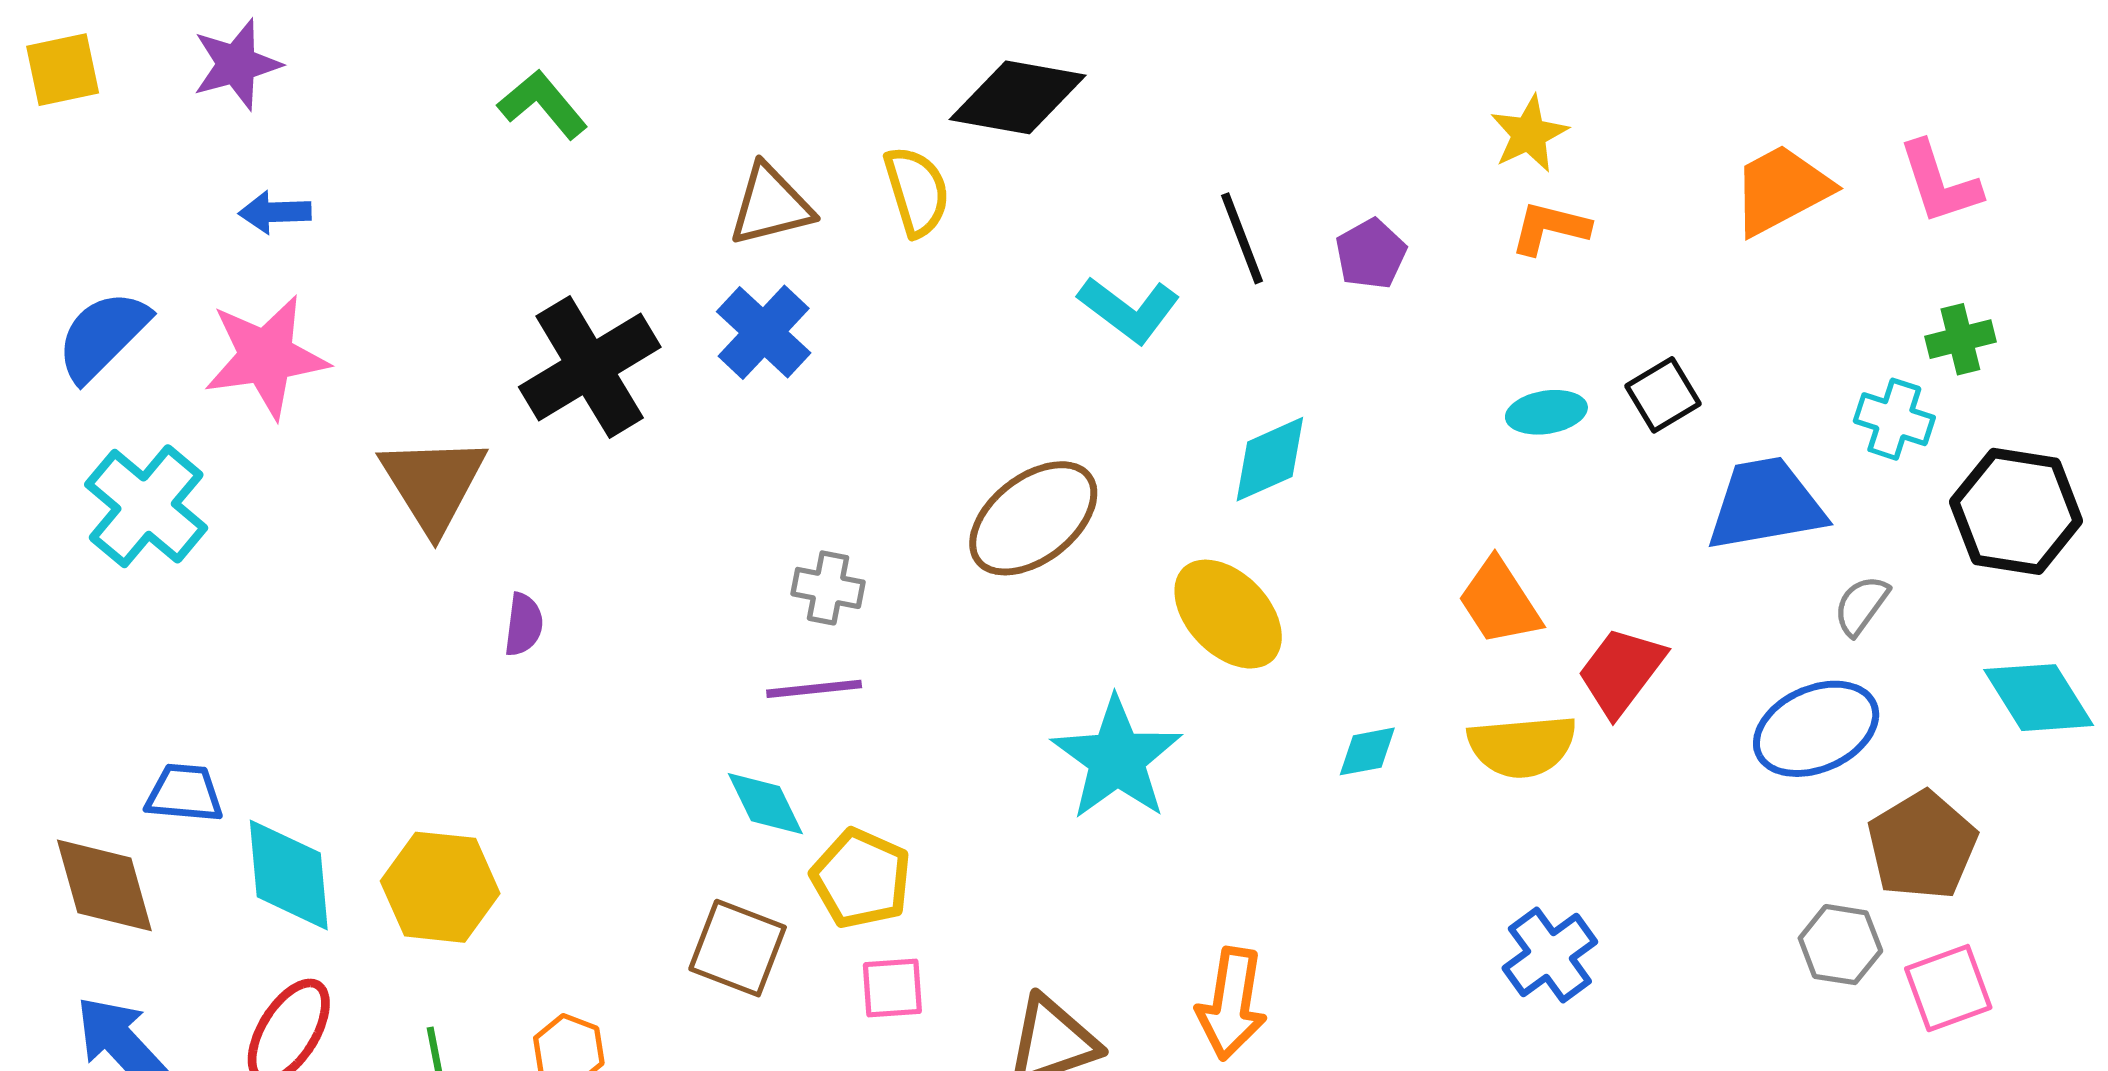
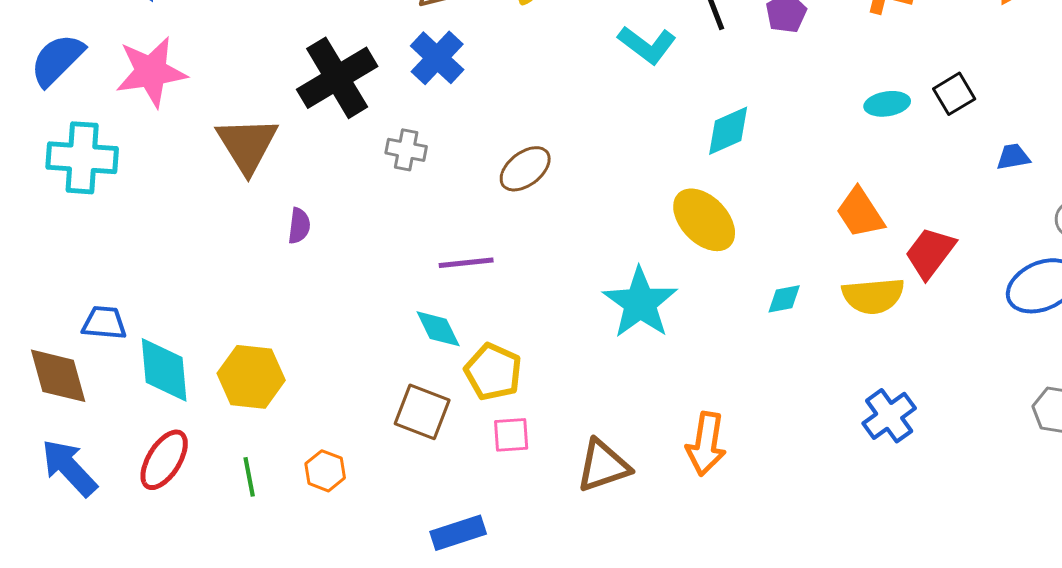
blue trapezoid: (1766, 504) -> (1013, 157), size x0.5
cyan cross: (146, 506) -> (82, 158), turned -36
brown ellipse: (1033, 518) -> (525, 169), moved, size x0.7
gray cross: (828, 588) -> (406, 150), moved

